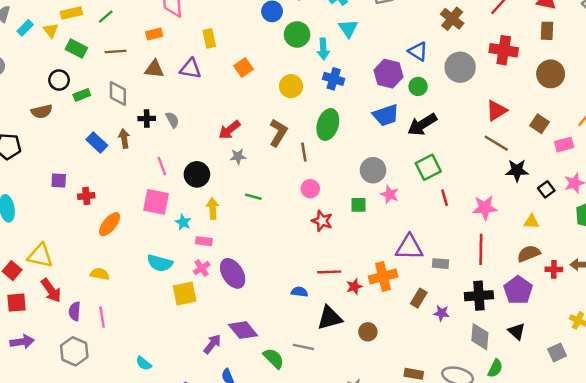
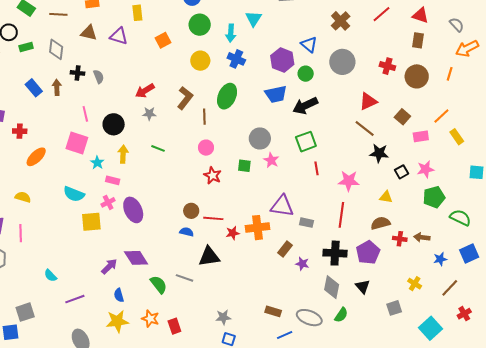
green circle: (297, 34) -> (200, 25), moved
red cross: (504, 50) -> (387, 66), moved, size x0.7
brown circle: (368, 332) -> (191, 211), moved

